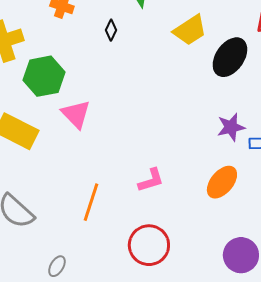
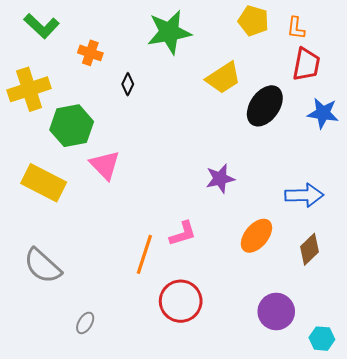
black diamond: (111, 30) -> (128, 84), moved
purple star: (231, 127) -> (220, 179), moved
orange line: (91, 202) -> (144, 254), moved

